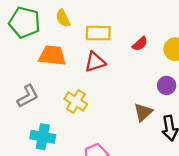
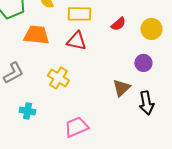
red triangle: (95, 62) -> (76, 41), turned 30
cyan cross: (43, 137) -> (27, 111), size x0.7

